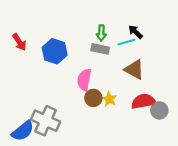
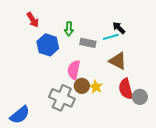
green arrow: (101, 33) -> (69, 29), moved
red arrow: (19, 42) -> (33, 20), moved
red semicircle: (143, 101) -> (126, 89), turned -95
gray cross: (46, 121) -> (62, 98), moved

